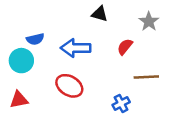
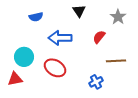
black triangle: (100, 14) -> (79, 11), turned 40
blue semicircle: (35, 39) -> (36, 17), moved
cyan circle: (21, 61) -> (24, 57), moved

